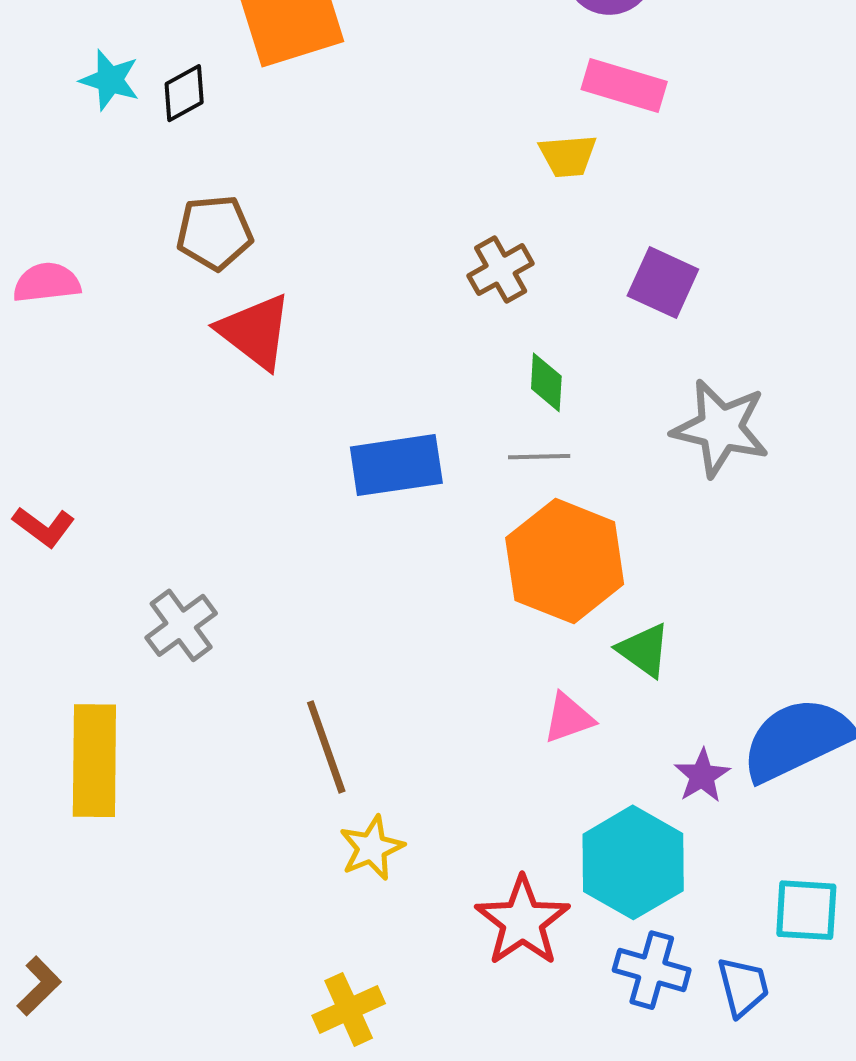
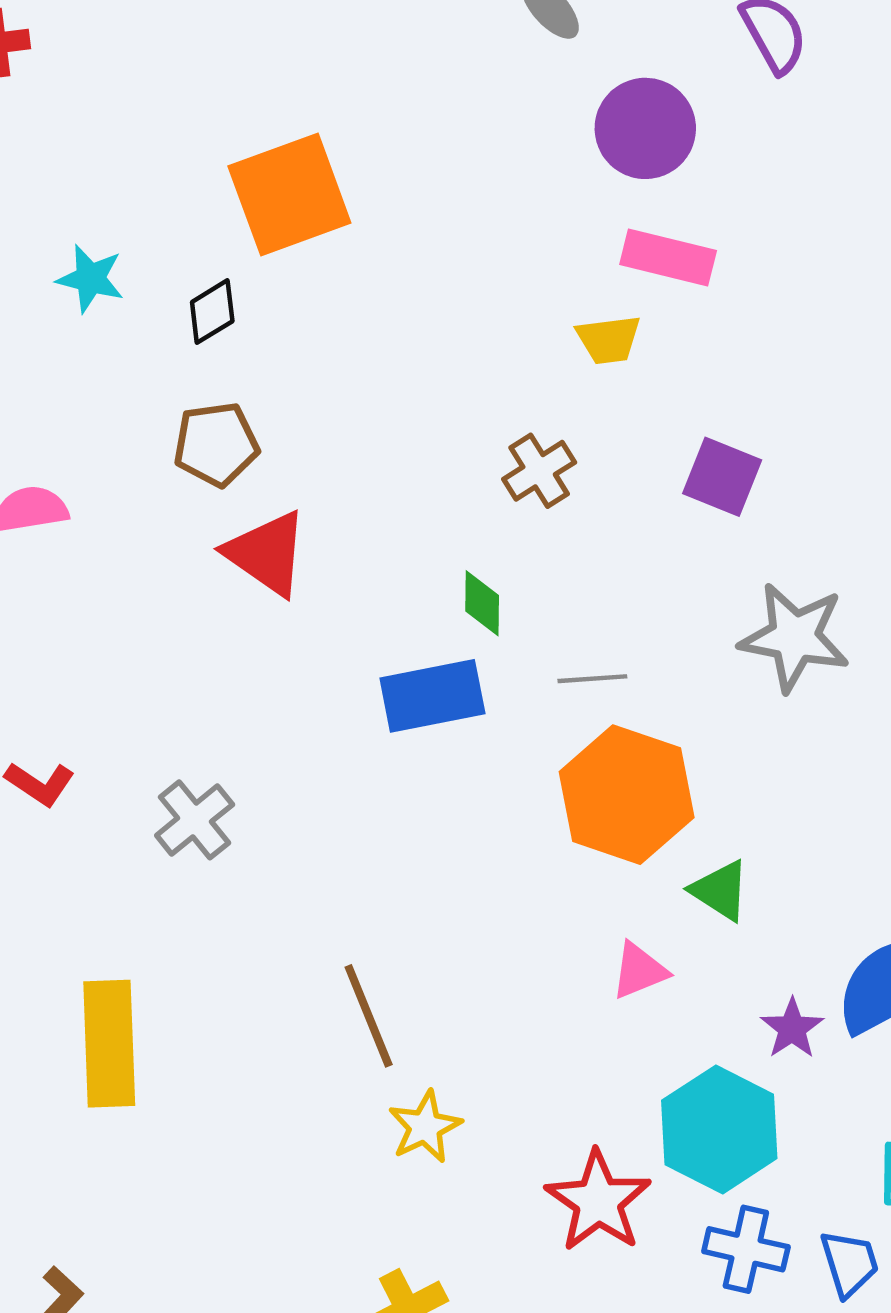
black diamond: (184, 93) -> (212, 312), moved
green diamond: (546, 382) -> (482, 603), moved
gray cross: (181, 625) -> (195, 820), moved

